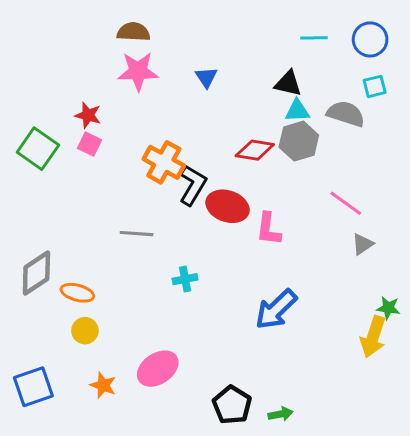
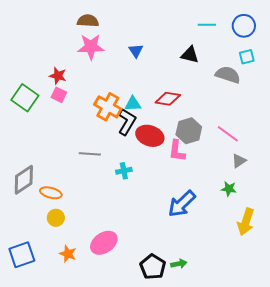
cyan triangle: (297, 111) -> (133, 104), moved
gray hexagon: (299, 141) -> (189, 131), moved
cyan cross: (185, 279) -> (124, 171), moved
green star: (388, 308) -> (229, 189), moved
green arrow: (281, 414) -> (179, 264), moved

